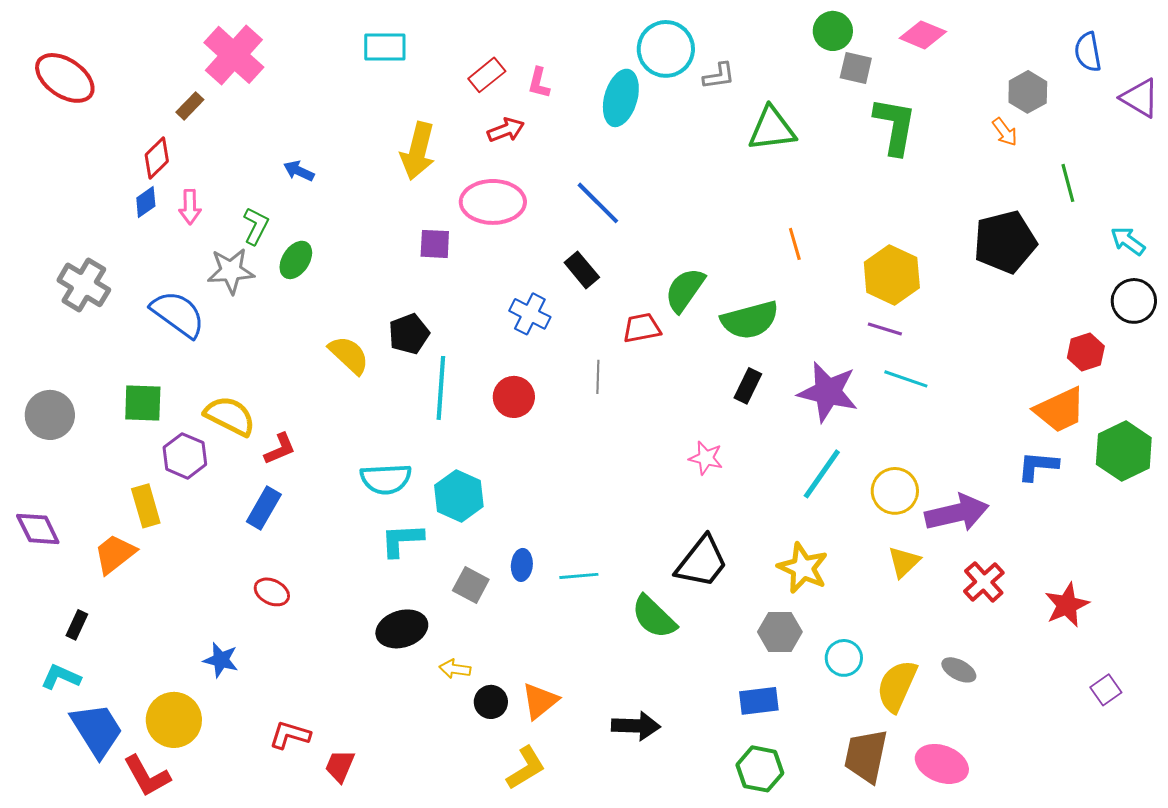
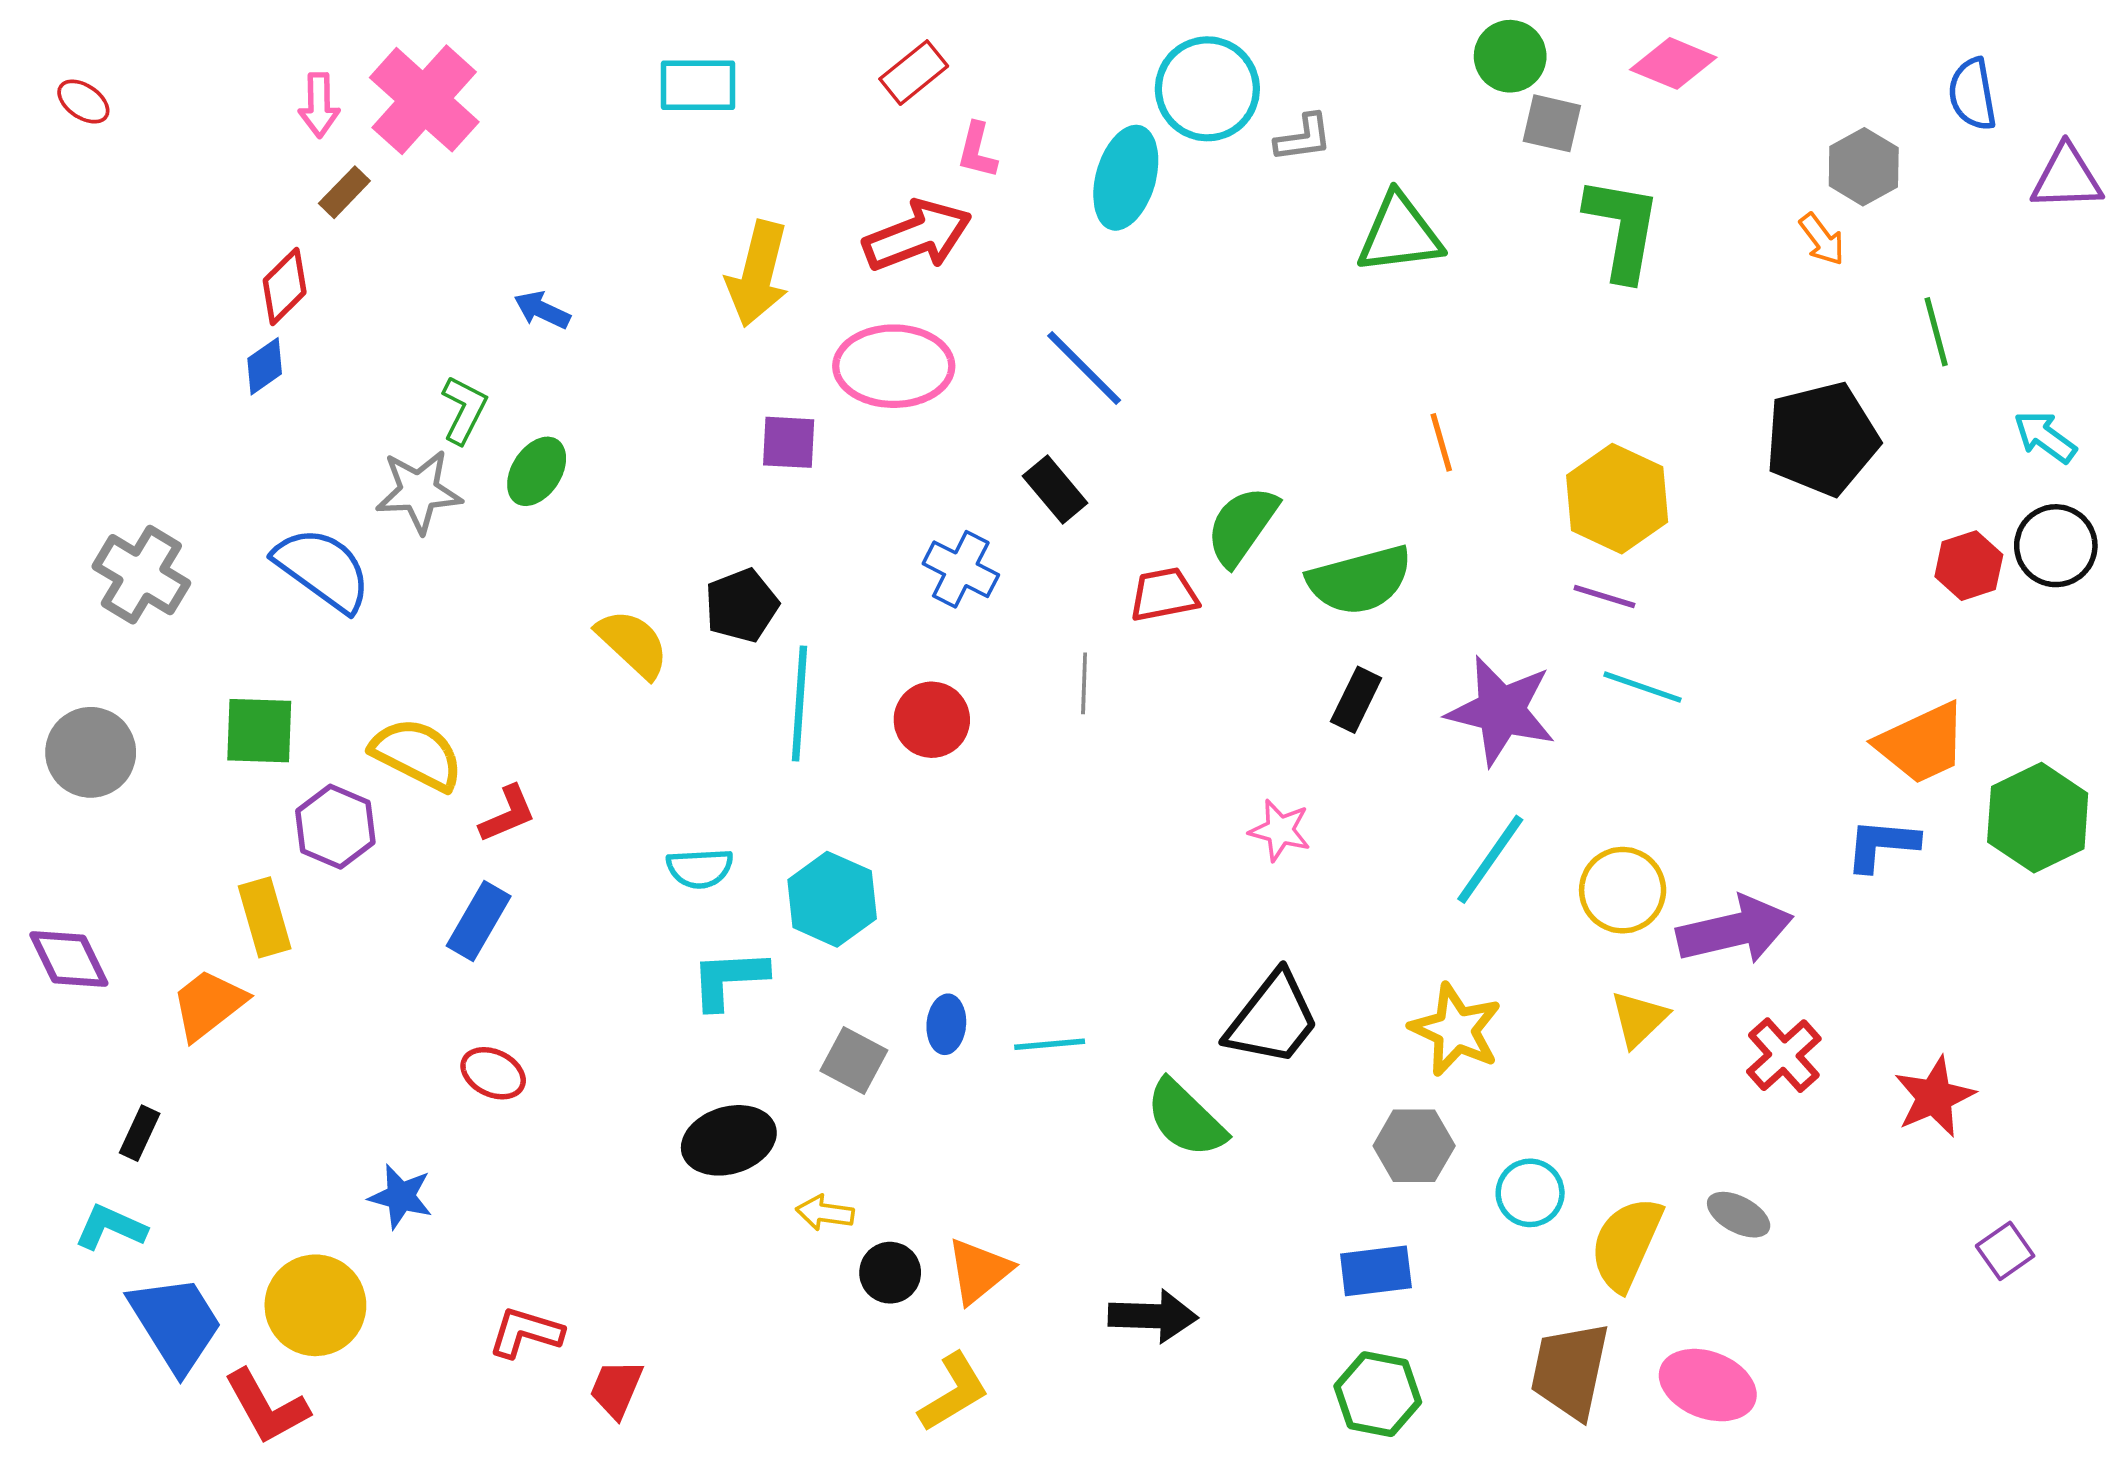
red rectangle: (487, 75) -> (914, 73), moved
red ellipse: (65, 78) -> (83, 102), moved, size x0.5
purple triangle: (1140, 98) -> (2067, 178), turned -33
red arrow: (506, 130) -> (917, 236), size x1.6
pink arrow: (190, 207) -> (319, 105), moved
gray cross: (84, 285) -> (141, 575), moved
red hexagon: (1086, 352) -> (1969, 566), moved
cyan semicircle: (386, 479) -> (700, 868), size x0.7

